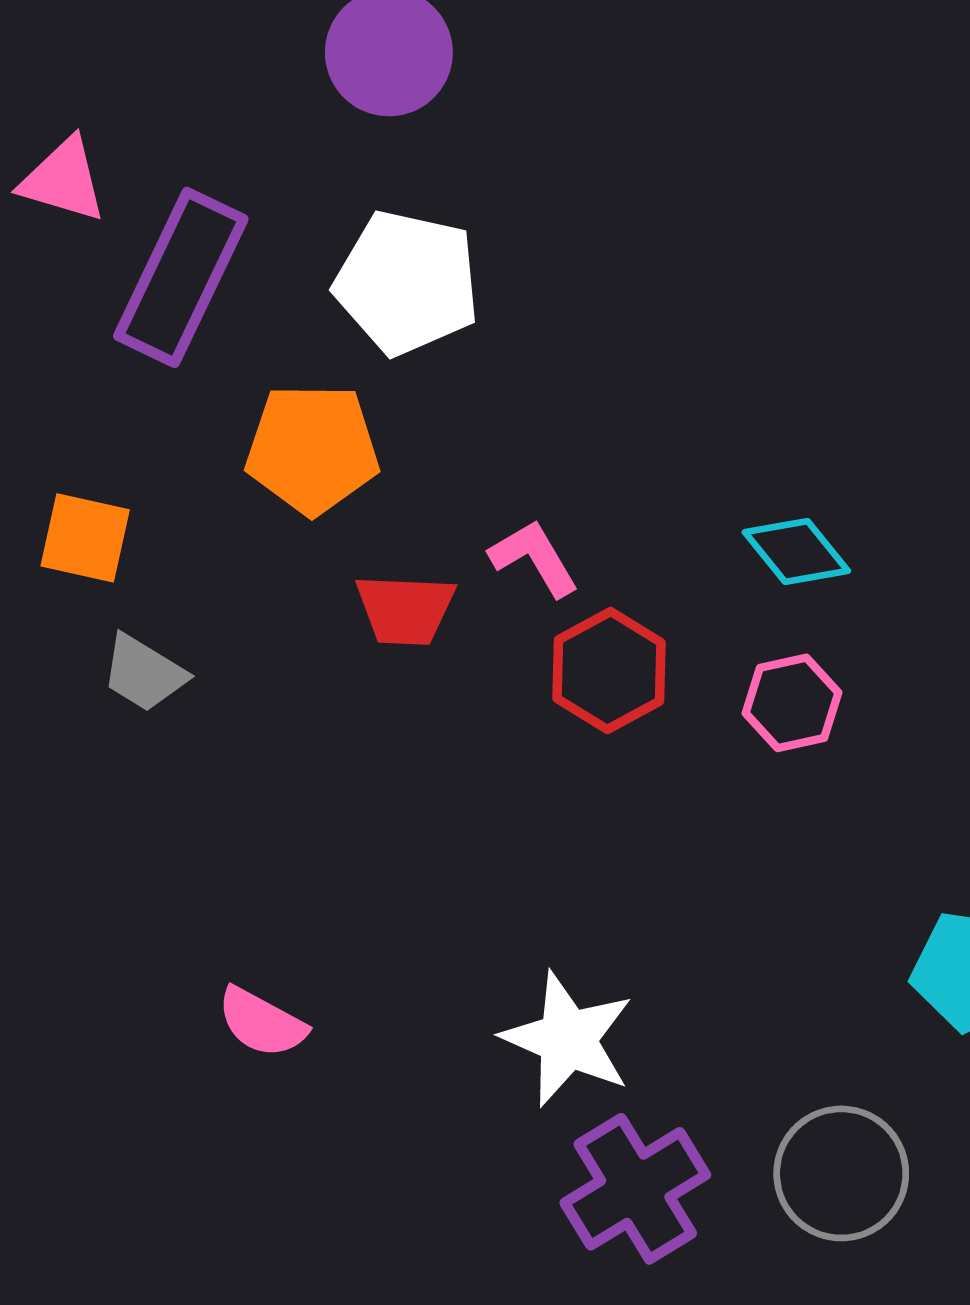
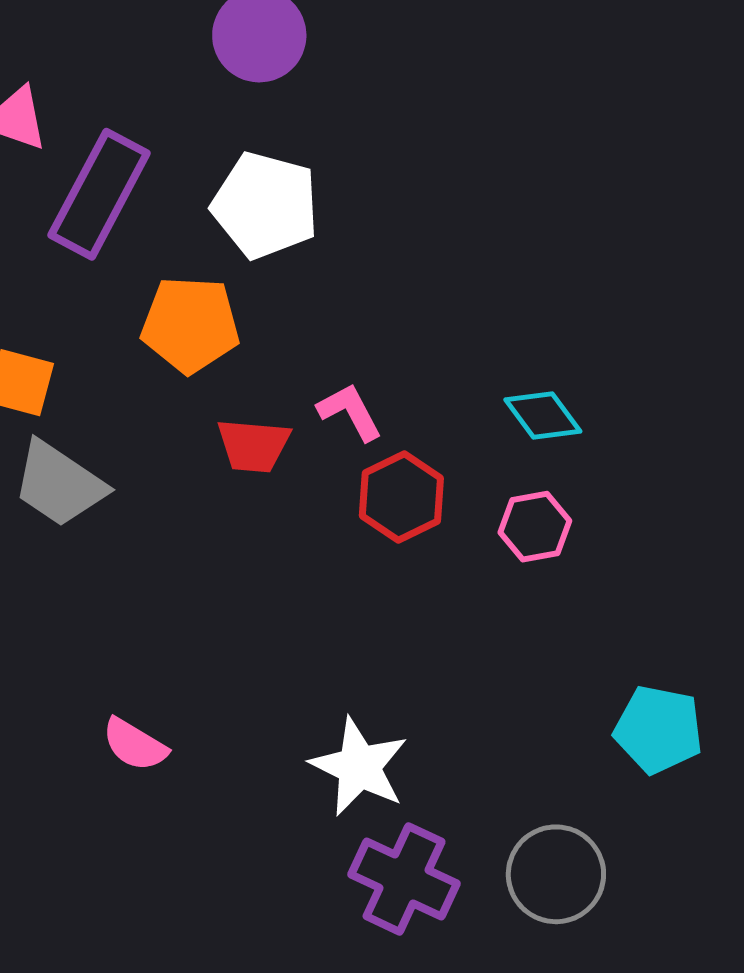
gray trapezoid: (144, 673) -> (59, 484), size x1.5
purple cross: (635, 1189) -> (404, 879), turned -36

